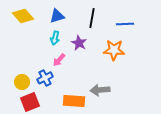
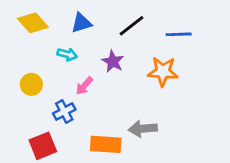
black line: (92, 18) -> (131, 26), turned 42
cyan arrow: (55, 38) -> (67, 54), moved, turned -88
yellow circle: (22, 82) -> (31, 84), moved

